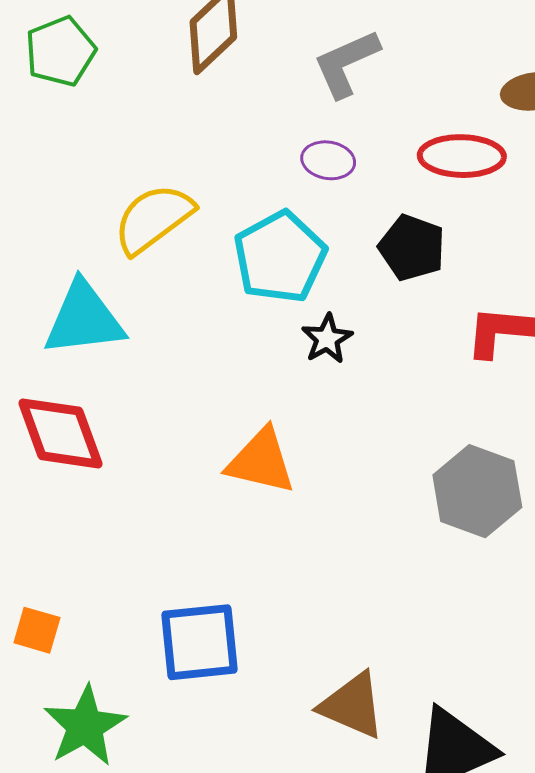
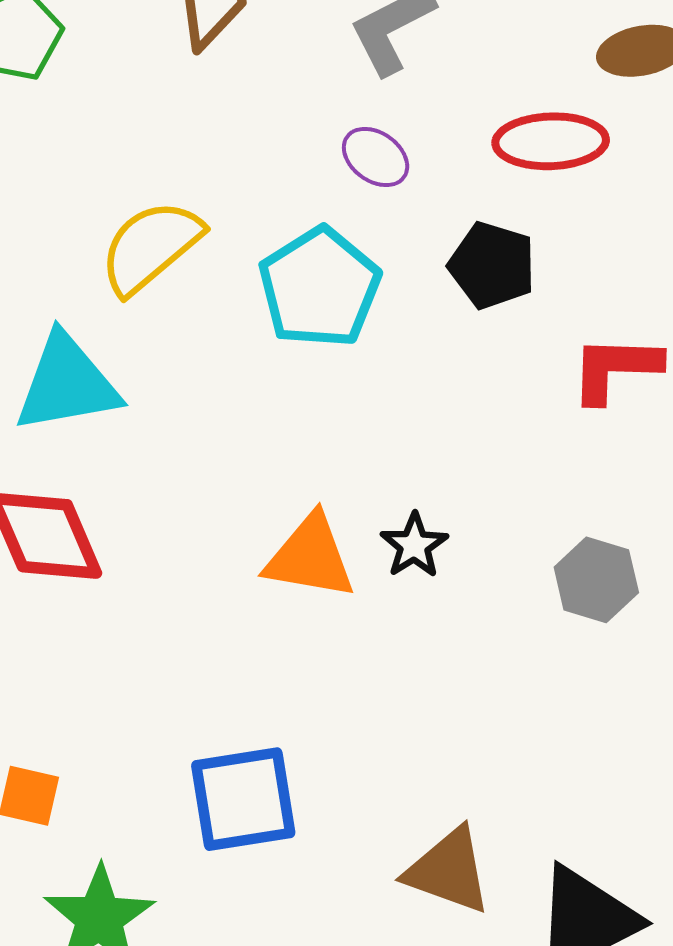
purple ellipse: (328, 160) -> (376, 157), turned 30
black star: (327, 339) -> (414, 545), moved
gray hexagon: (477, 491) -> (596, 580), size x0.7

